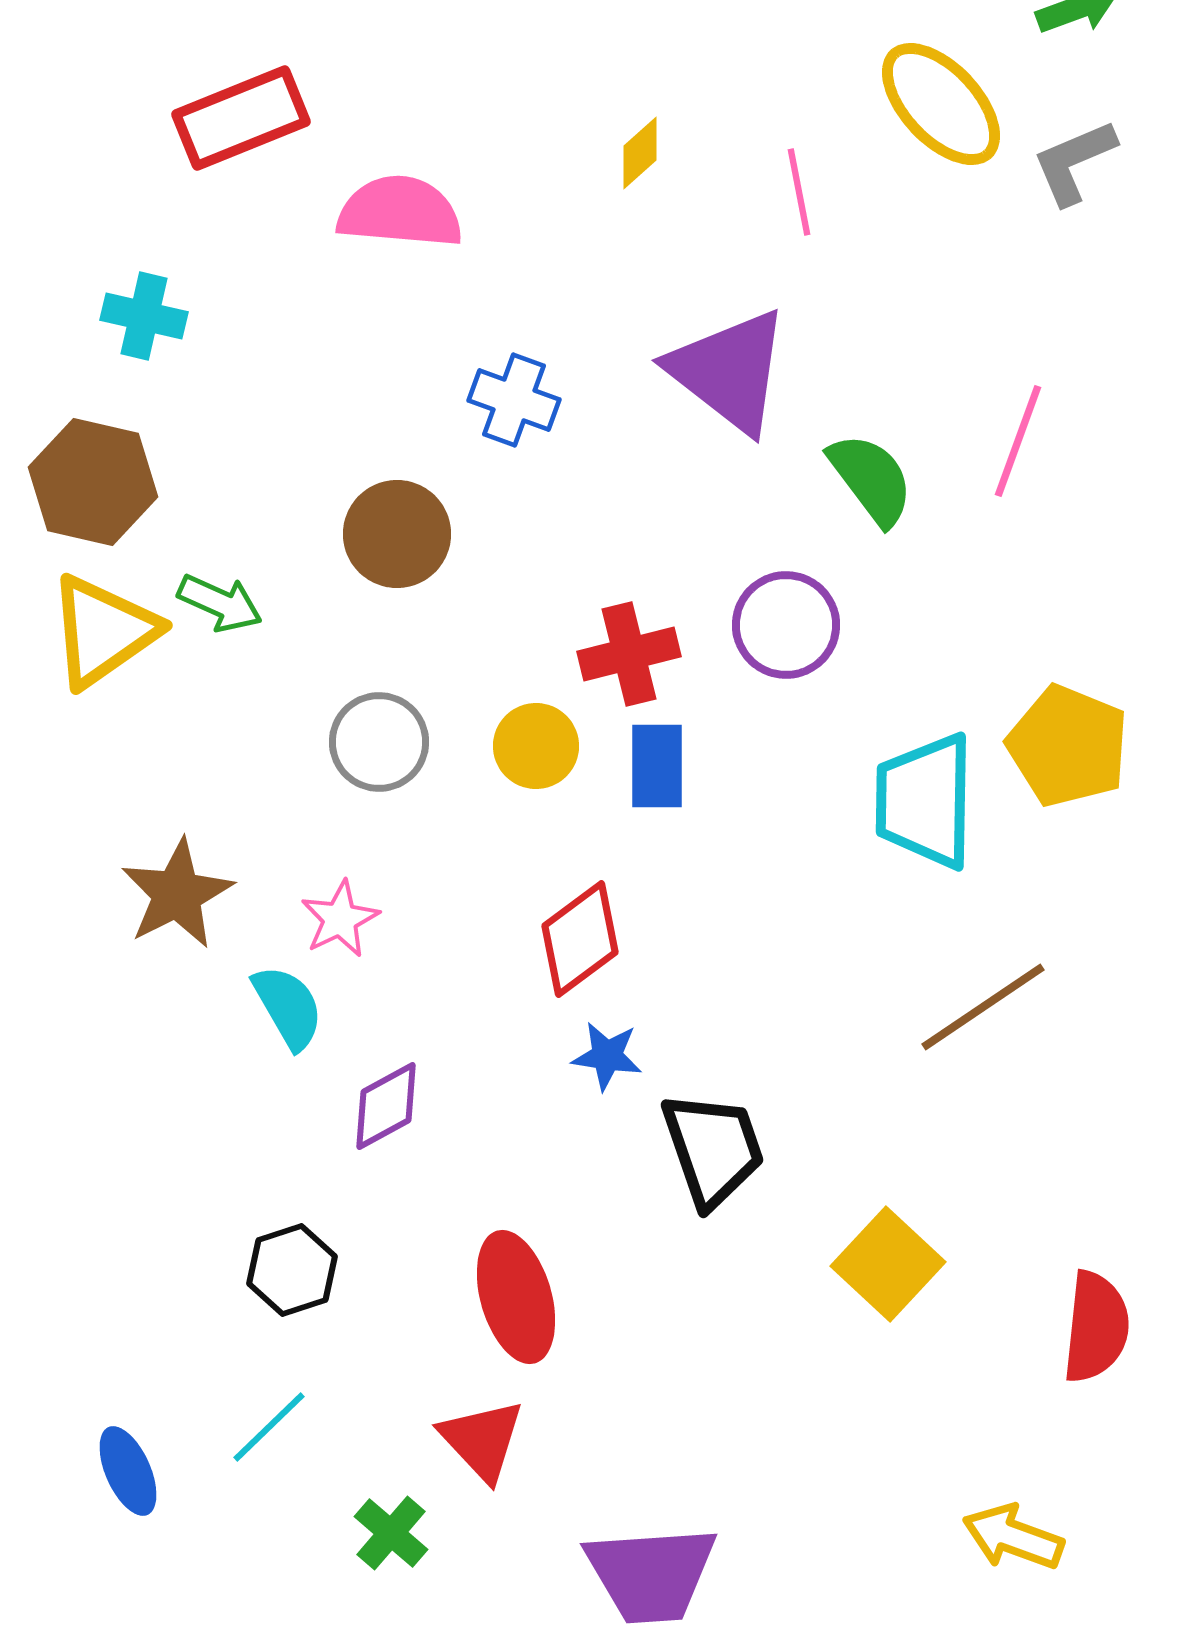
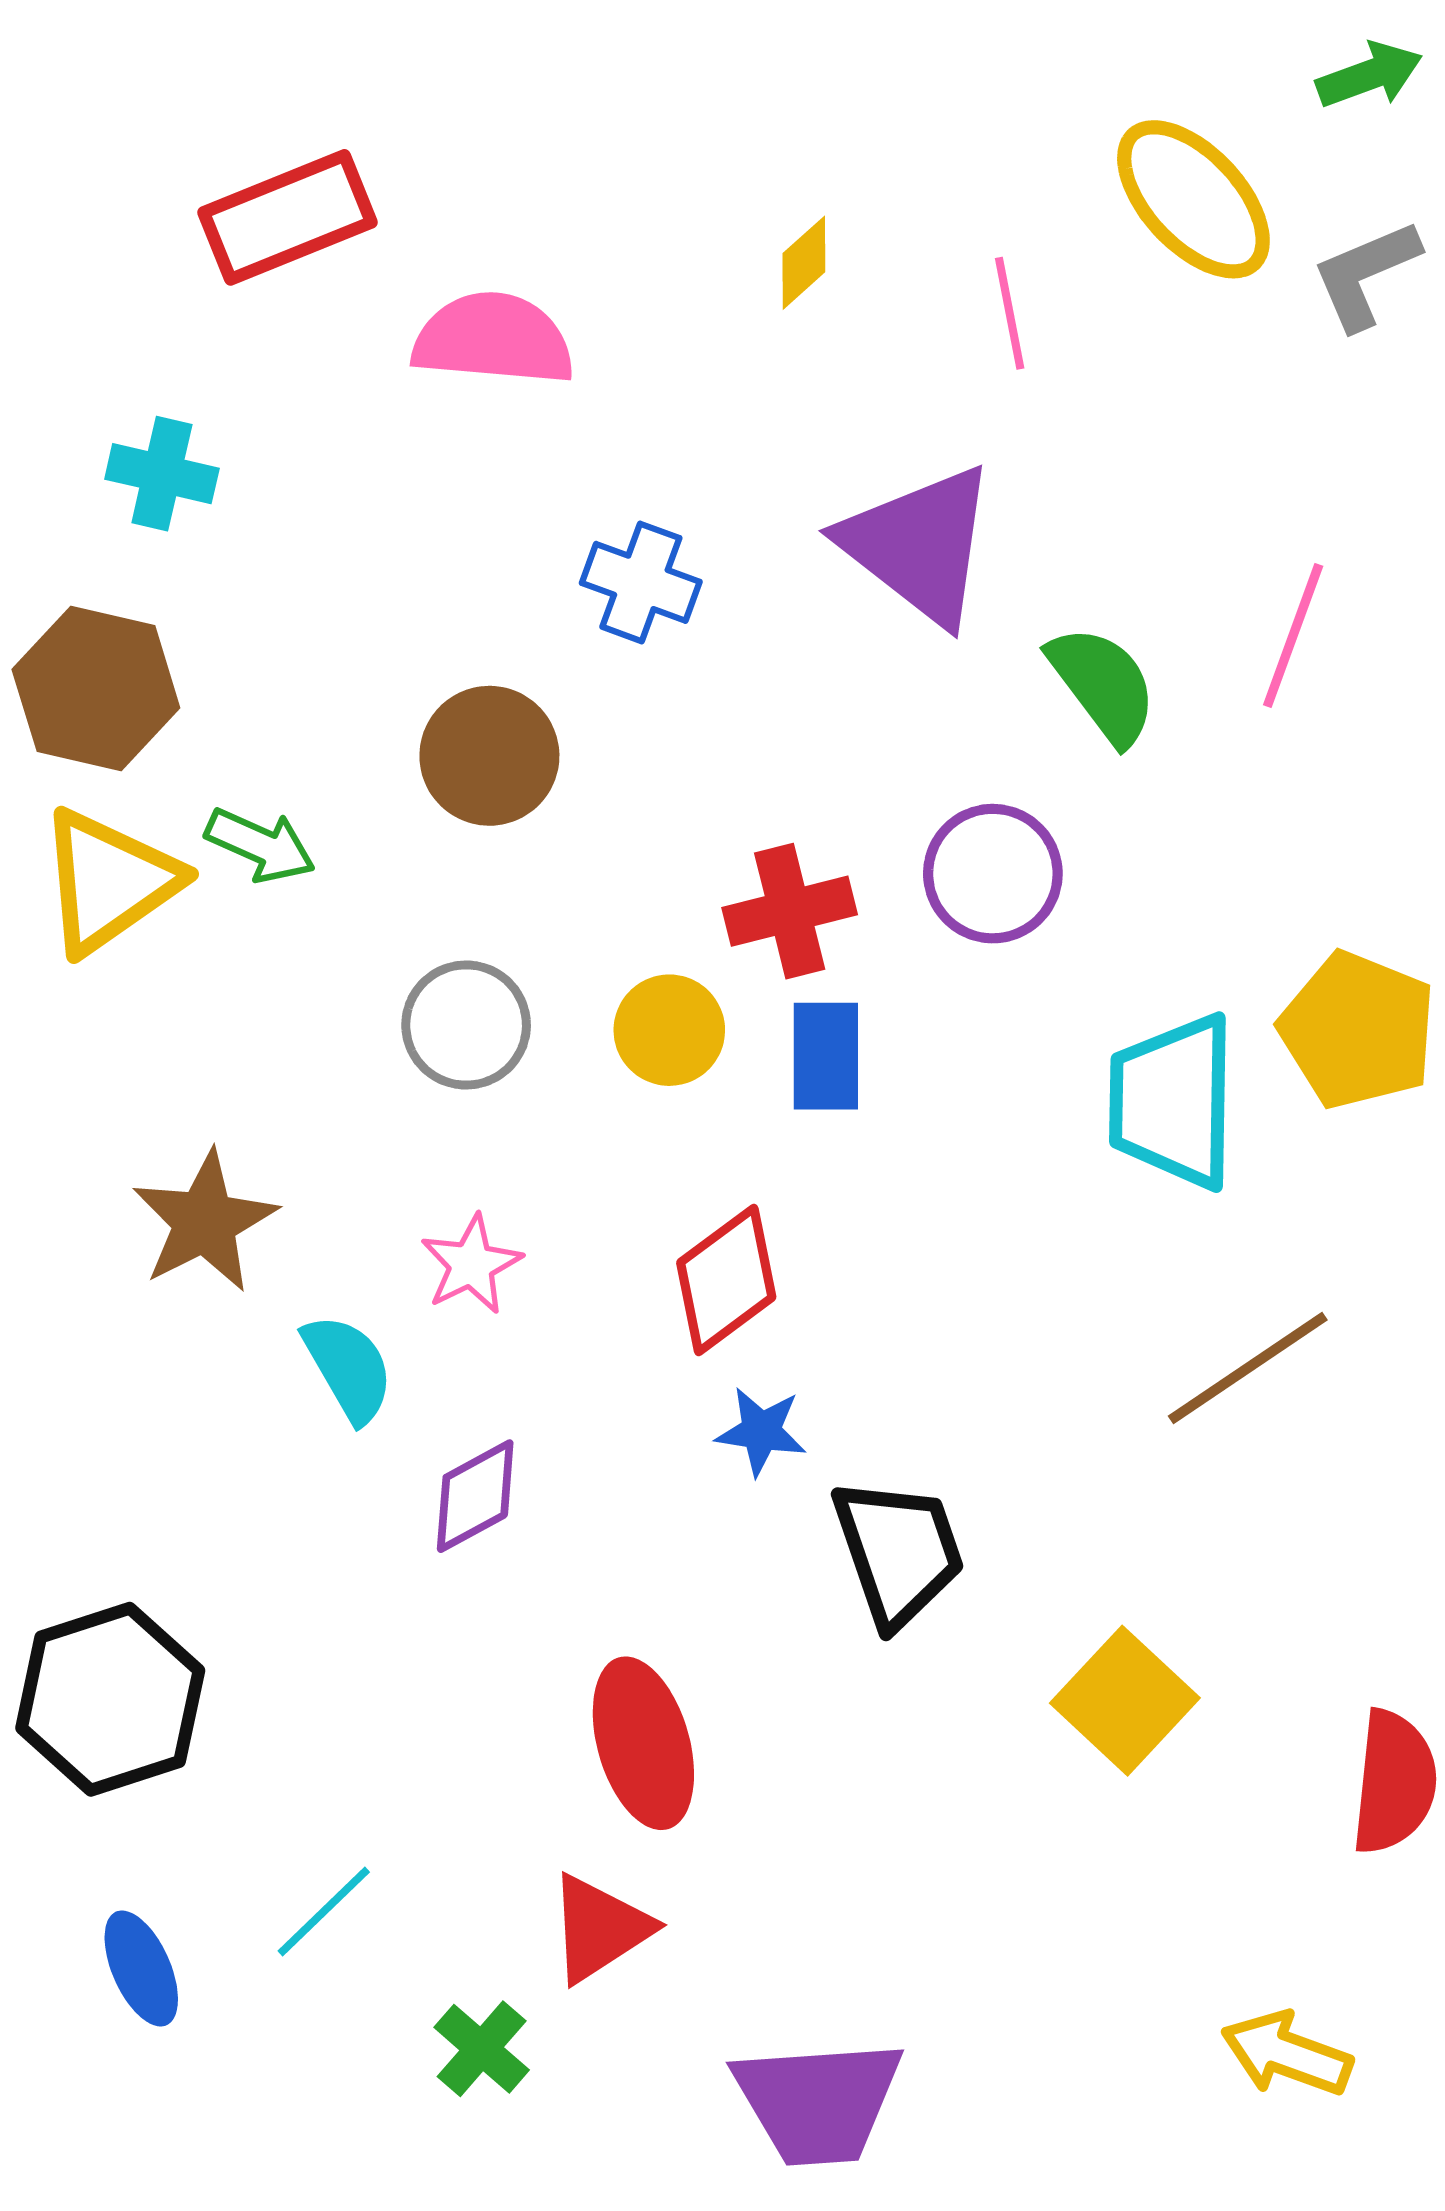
pink star: (340, 919) -> (471, 1264), moved
black hexagon: (292, 1270) -> (110, 1699), moved, size x1.6
red triangle: (482, 1440) -> (599, 1928), turned 40

